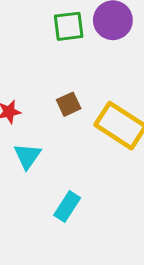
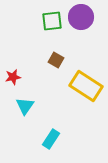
brown square: (69, 104) -> (56, 60), moved, turned -35

